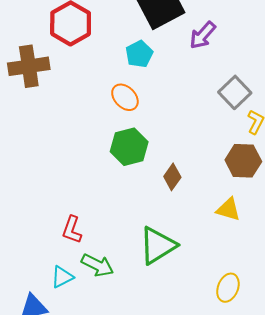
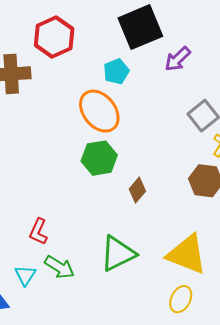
orange ellipse: (125, 97) -> (99, 111), size x1.6
yellow triangle: (228, 209) -> (187, 254), moved, size x1.8
cyan triangle: (62, 277) -> (25, 275), turned -35

